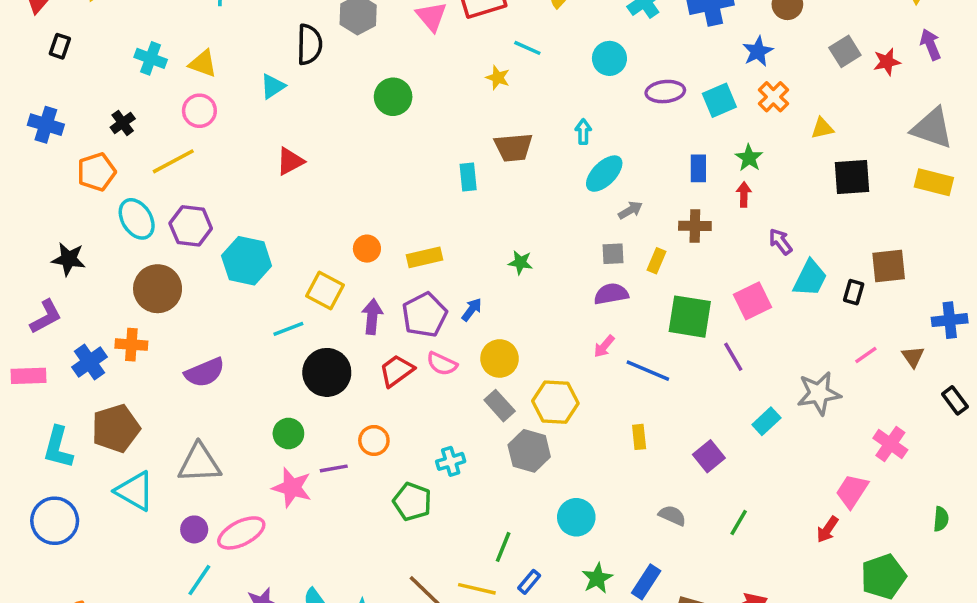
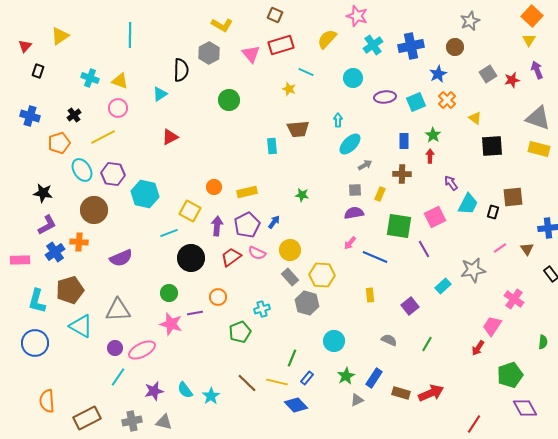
yellow triangle: (822, 128) -> (475, 118), turned 48
purple L-shape: (46, 317) -> (47, 225), moved
green pentagon: (412, 502) -> (240, 332), turned 30

